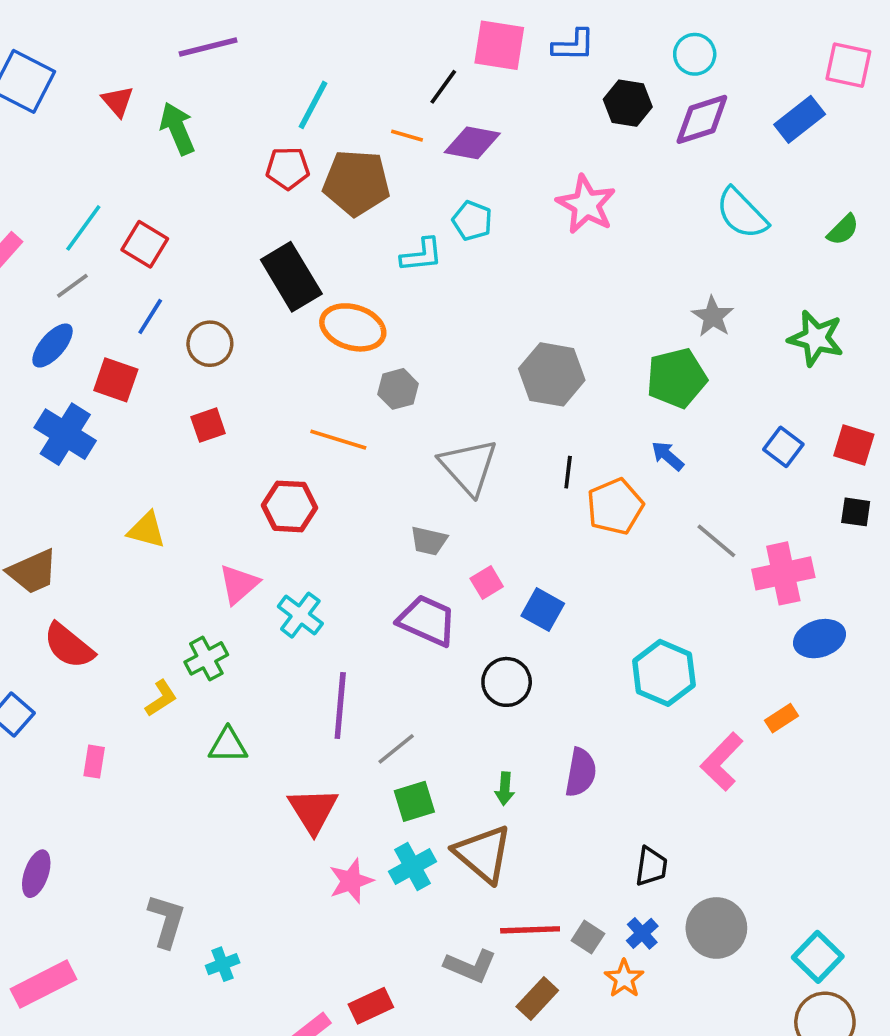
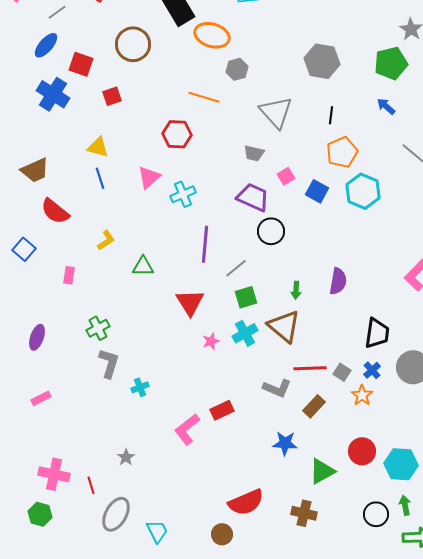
blue line: (150, 317) -> (100, 178), moved, turned -50
brown circle: (210, 344) -> (133, 44), size x1.4
red square: (208, 425) -> (112, 96), moved
orange pentagon: (615, 506) -> (342, 152), moved
cyan cross: (300, 615) -> (183, 194), turned 30
green cross: (206, 658) -> (98, 328), moved
cyan hexagon: (664, 673) -> (363, 191), moved
black circle: (507, 682) -> (271, 231), moved
black trapezoid: (651, 866) -> (377, 333), size x1.4
pink star: (351, 881) -> (211, 341), size x0.7
pink rectangle: (43, 984) -> (41, 398), size x0.6

